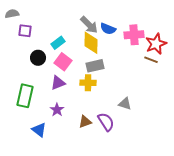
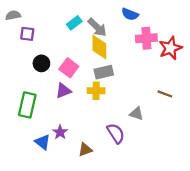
blue semicircle: (108, 29) -> (130, 14), moved
cyan rectangle: (58, 43) -> (74, 23), moved
brown line: (151, 60) -> (165, 94), moved
purple star: (57, 110) -> (60, 132), moved
brown triangle: (85, 122) -> (85, 150), moved

